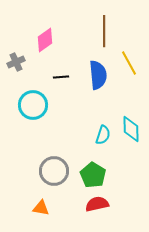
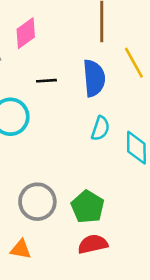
cyan semicircle: (103, 135) -> (100, 128), moved

